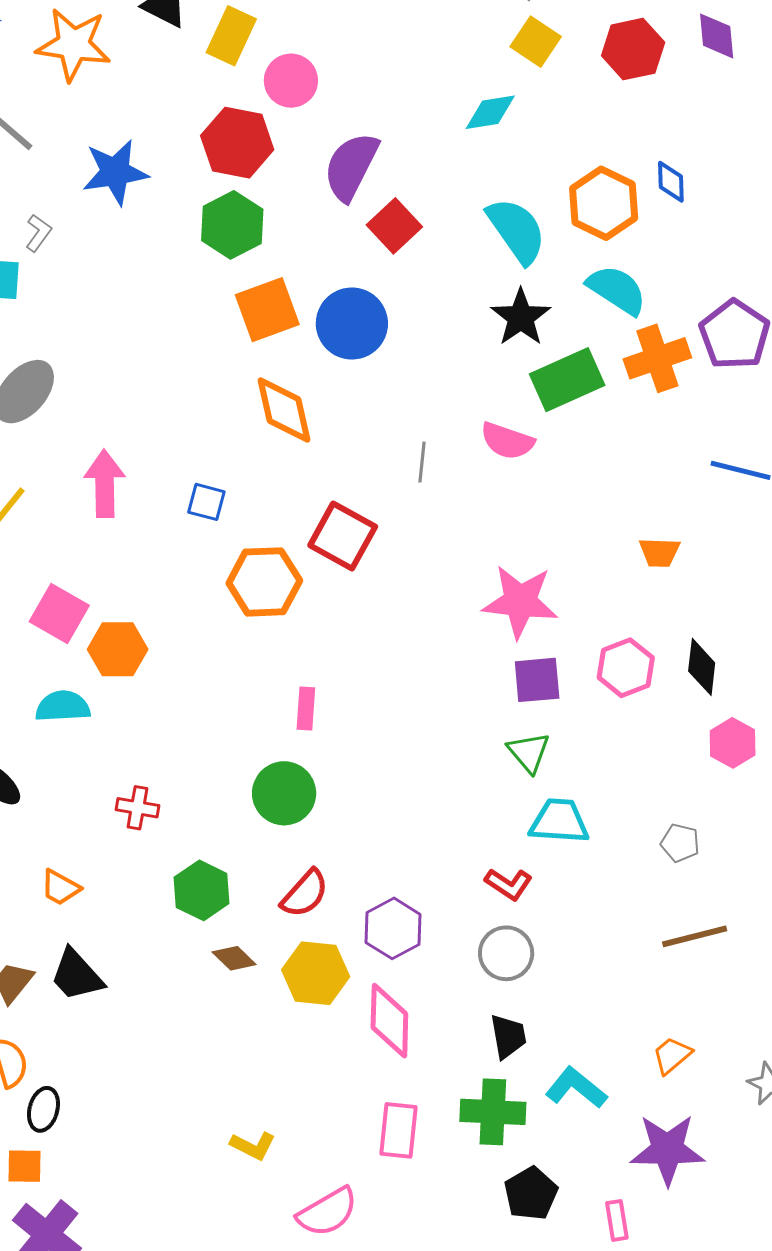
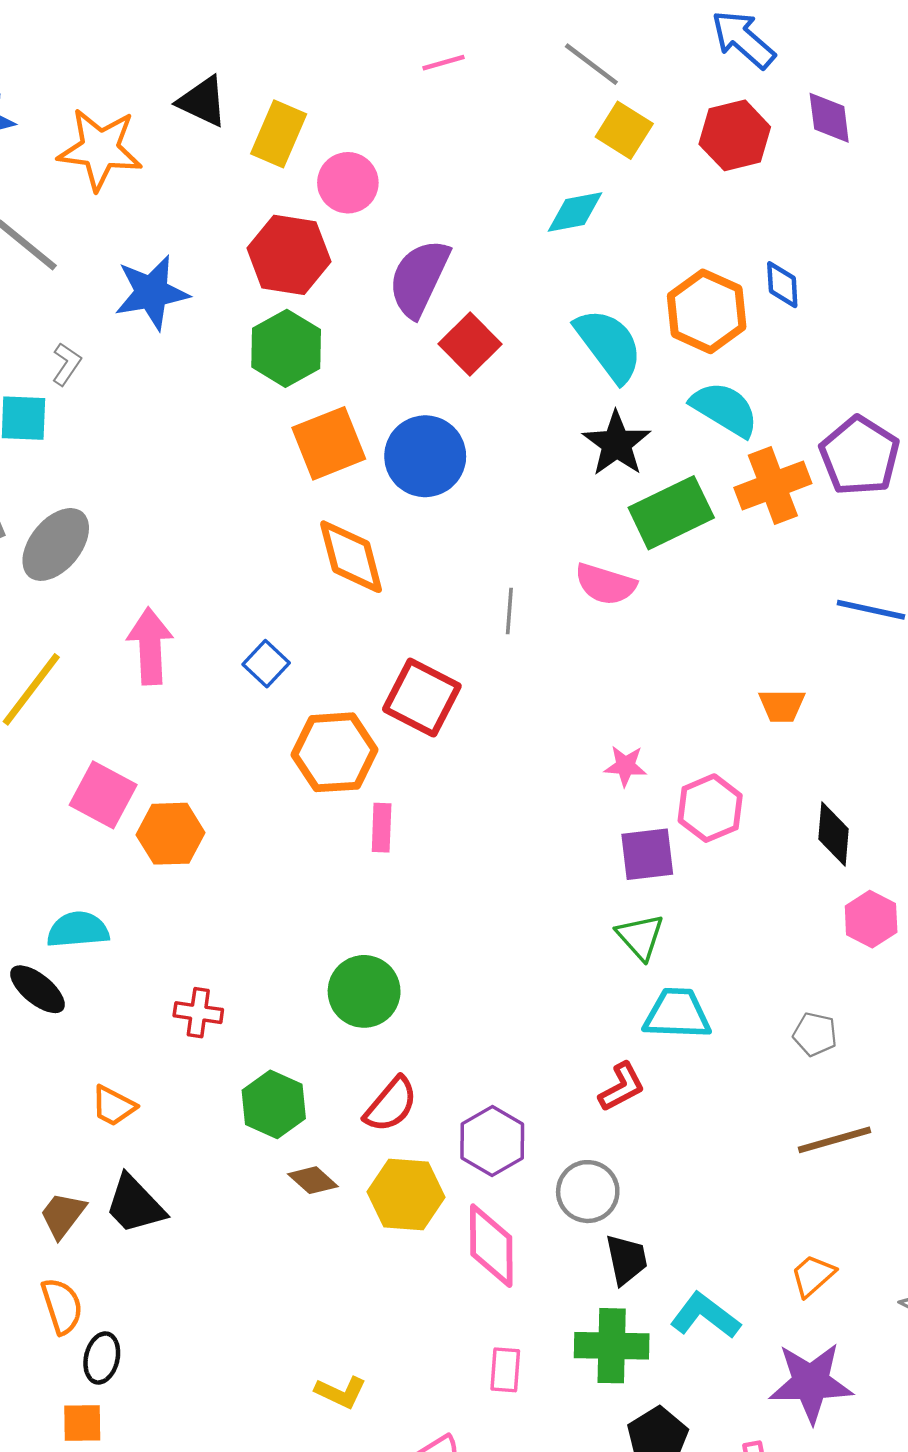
blue square: (206, 502) -> (266, 664), turned 30
pink star: (520, 602) -> (625, 766), size x0.5
pink hexagon: (626, 668) -> (710, 808), moved
cyan semicircle: (63, 706) -> (78, 930), moved
pink rectangle: (306, 708) -> (382, 828), moved
red L-shape: (509, 884) -> (622, 1087), turned -60
gray circle: (506, 953) -> (588, 1192), moved
pink rectangle: (398, 1130) -> (505, 1370), size x0.7

